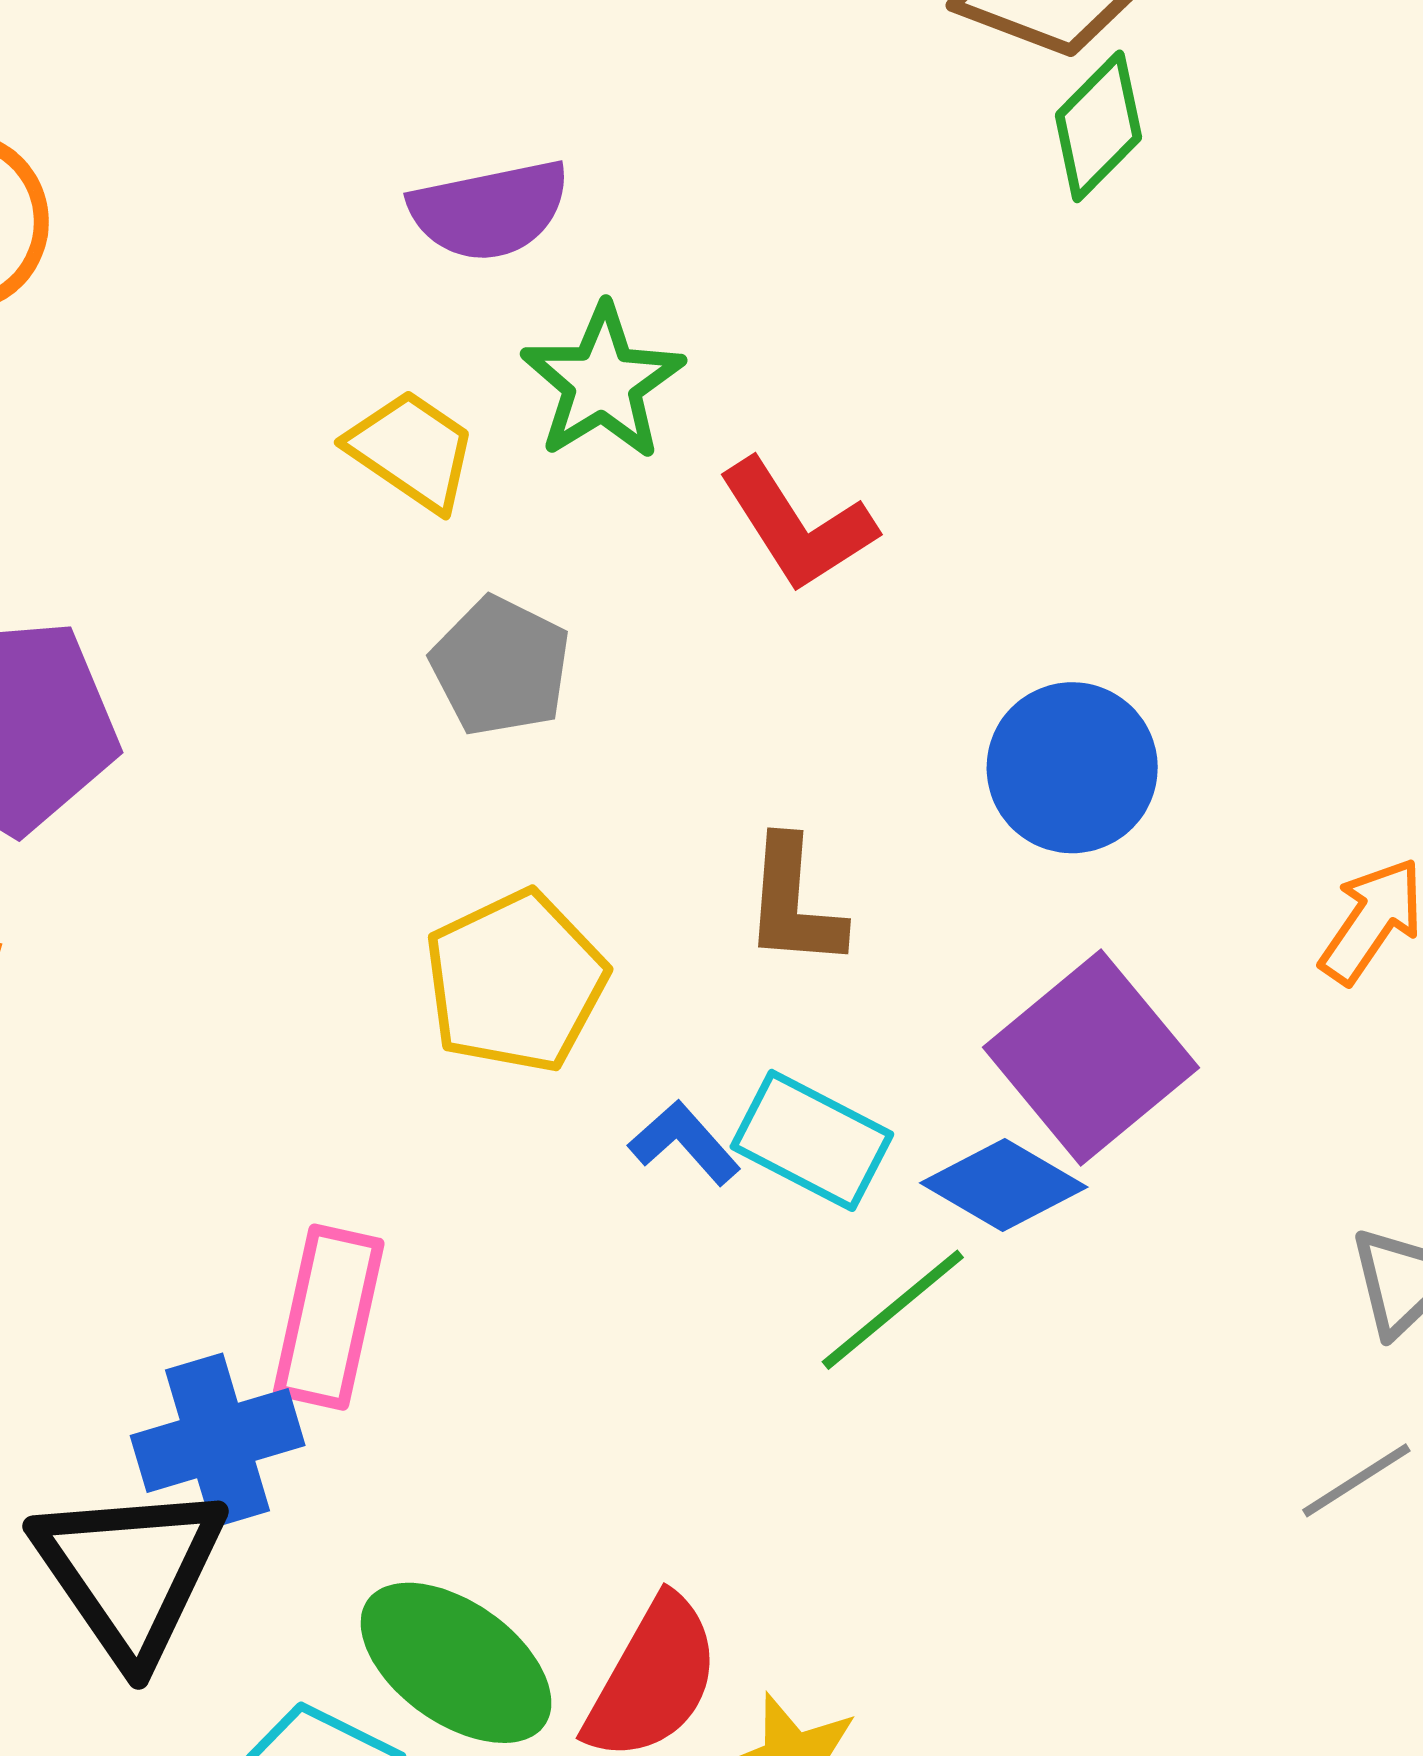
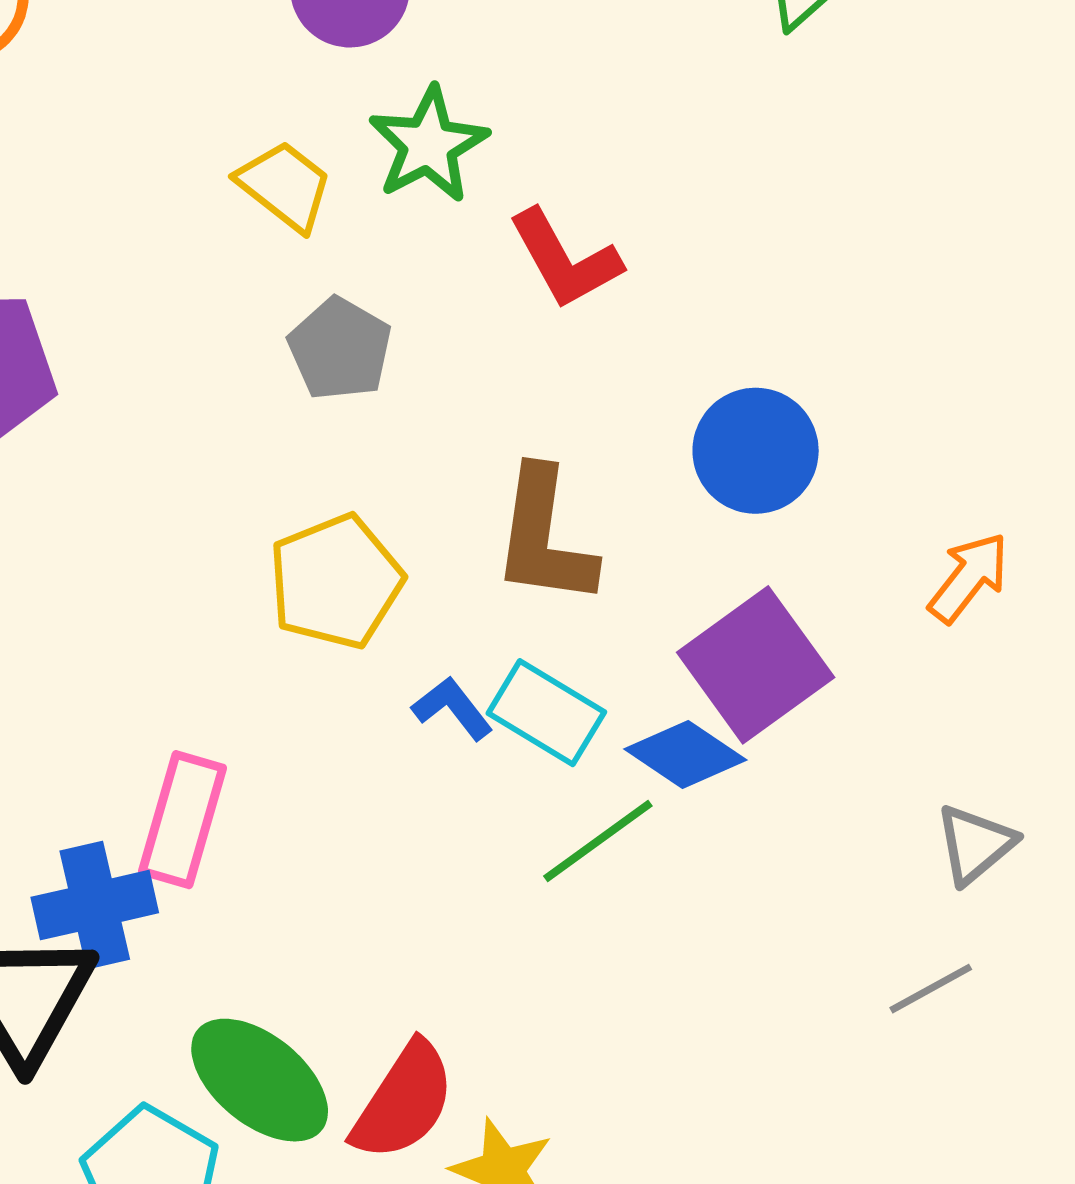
brown L-shape: (794, 903) -> (544, 537), size x1.4

